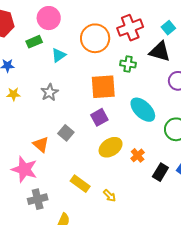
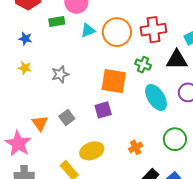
black triangle: (160, 52) -> (177, 60), turned -30
cyan triangle: (59, 55) -> (88, 30), moved
cyan ellipse: (143, 110) -> (156, 97), moved
yellow ellipse: (111, 147) -> (92, 151), moved
orange cross: (138, 155) -> (136, 147), moved

